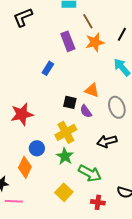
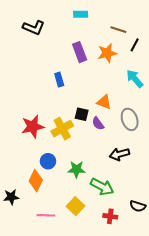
black L-shape: (23, 17) -> (34, 28), turned -135
brown line: (88, 21) -> (118, 30), moved, turned -42
blue rectangle: (48, 68) -> (59, 80), turned -48
yellow cross: (66, 132) -> (62, 129), moved
green star: (65, 156) -> (77, 169), turned -30
pink line: (14, 201) -> (46, 215), moved

